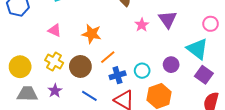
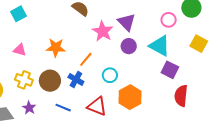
pink star: (142, 25) -> (103, 31), size x1.5
orange line: (108, 57) -> (86, 59), moved
purple circle: (171, 65) -> (129, 46), moved
blue cross: (118, 75) -> (76, 79), moved, turned -35

